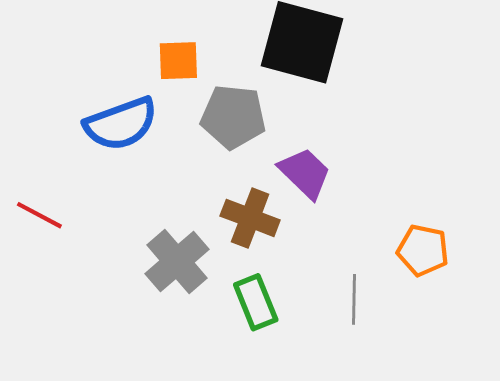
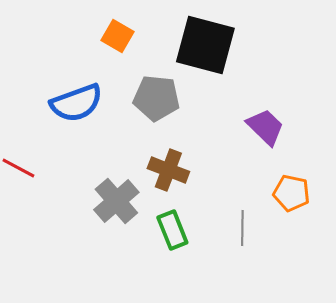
orange square: (178, 61) -> (117, 36), moved, turned 32
purple trapezoid: (305, 173) -> (265, 127), moved

